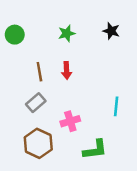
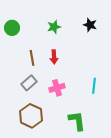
pink cross: (70, 121) -> (57, 88), moved
green L-shape: (95, 150) -> (77, 121), turned -90

